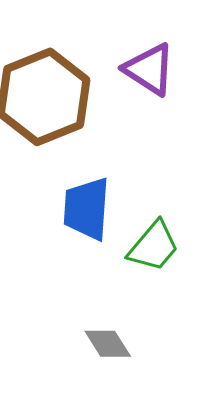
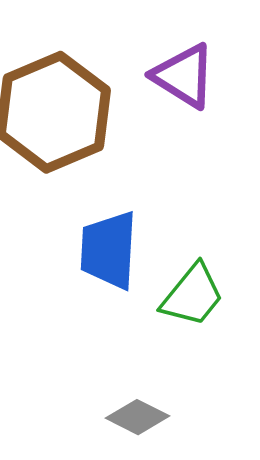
gray diamond: (108, 344) -> (137, 417), turned -30

